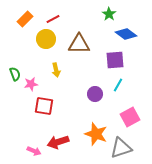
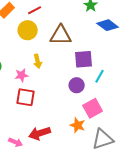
purple square: (115, 60) -> (84, 59), moved
pink star: (31, 84) -> (22, 75), moved
pink square: (130, 117) -> (93, 108), moved
orange star: (96, 134) -> (78, 125), size x0.7

